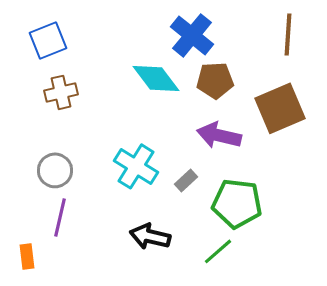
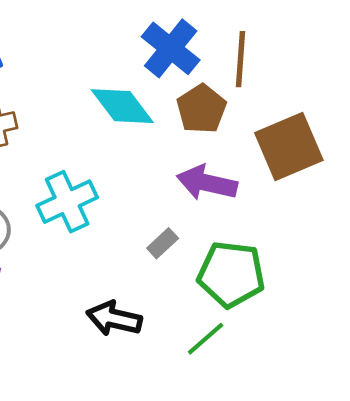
brown line: (288, 34) -> (241, 59), moved
brown pentagon: (215, 80) -> (202, 109), turned -30
cyan cross: (136, 166) -> (67, 202), moved, turned 33

